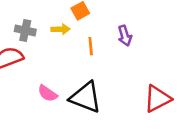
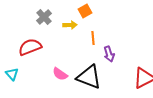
gray cross: (25, 30) -> (44, 17), moved, turned 35
purple arrow: (125, 36) -> (109, 54), moved

